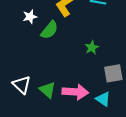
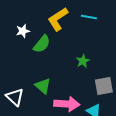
green triangle: (47, 90) -> (43, 86), moved

